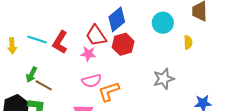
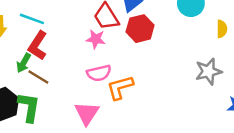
red L-shape: (60, 42) -> (38, 46), moved
gray star: (164, 79) -> (208, 71), moved

